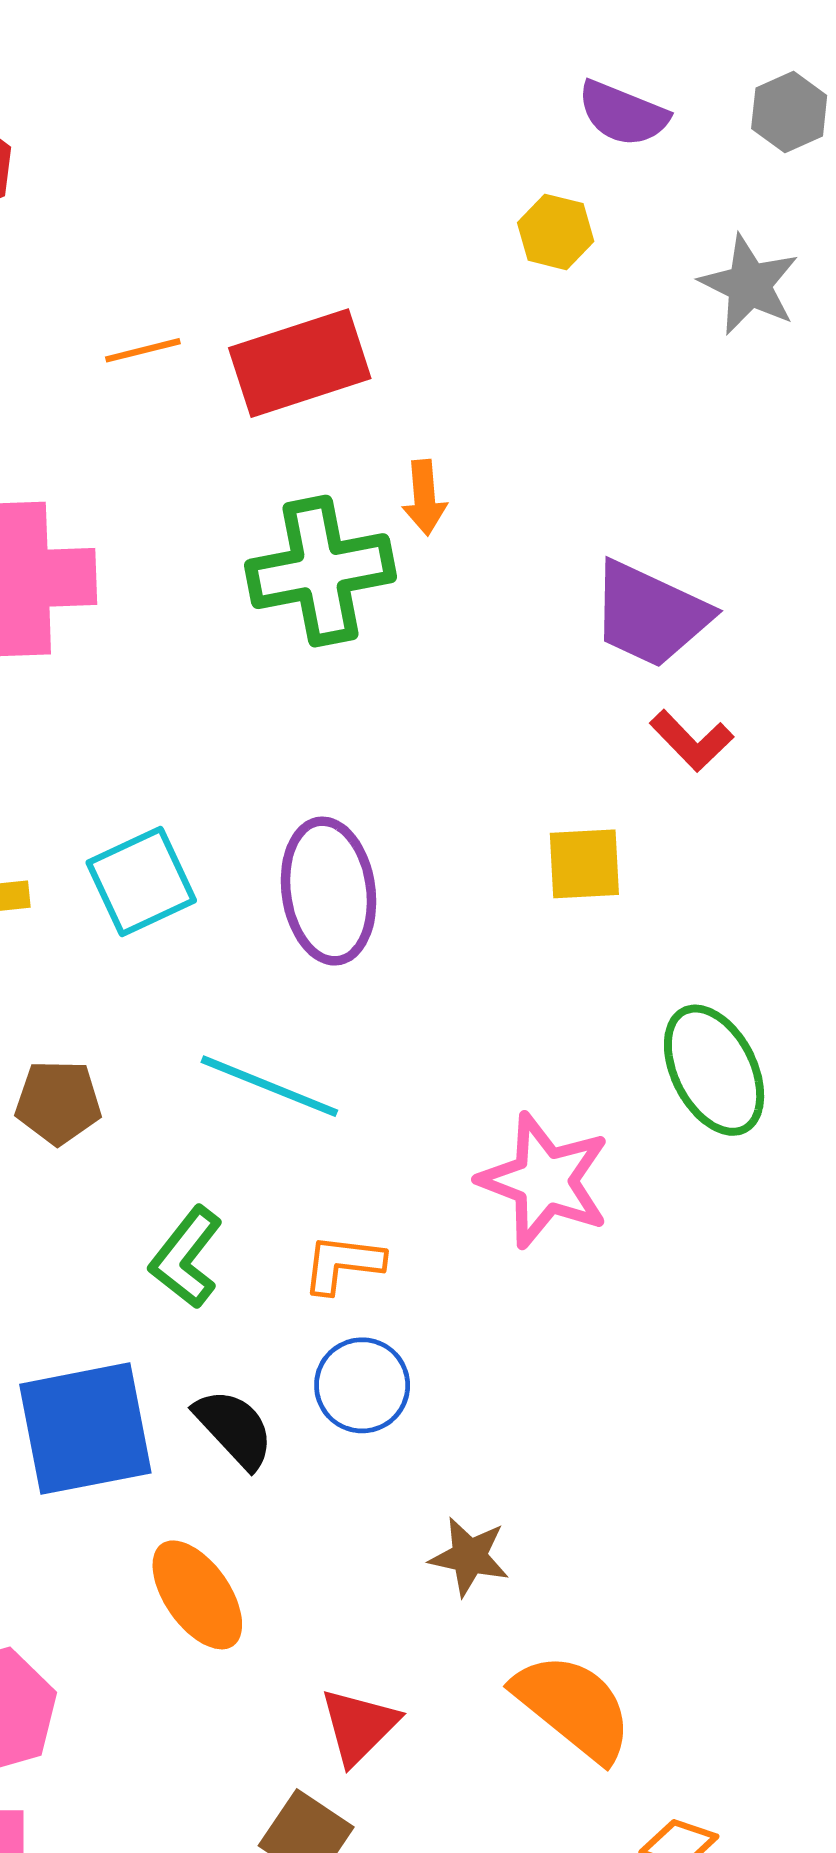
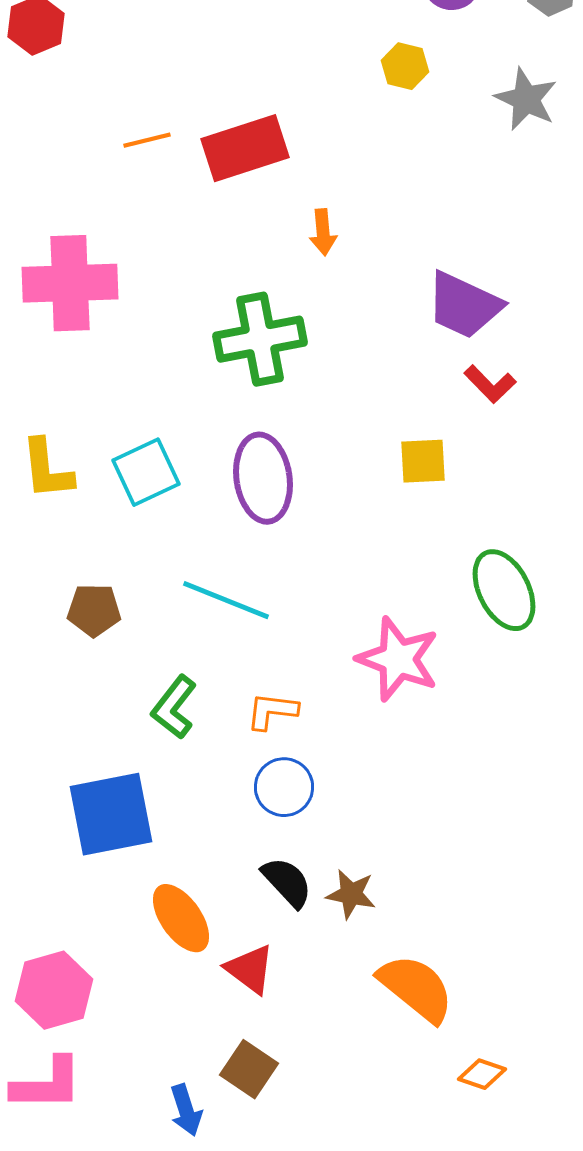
green cross: (320, 571) -> (260, 339), moved
black semicircle: (234, 1429) -> (287, 882), moved
red triangle: (359, 1726) -> (250, 969), moved, turned -38

